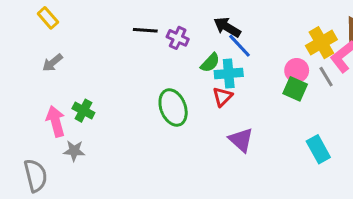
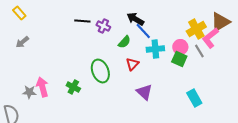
cyan cross: (229, 73) -> (155, 49), moved
green cross: (83, 111) -> (73, 87), moved
pink arrow: (56, 121) -> (42, 87), moved
gray star: (74, 151) -> (29, 92), moved

